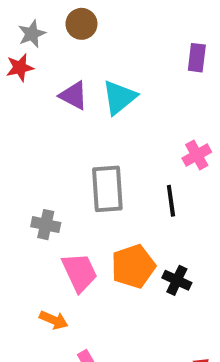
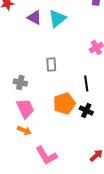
gray rectangle: (107, 189) -> (51, 64), size x0.6
black line: (171, 201) -> (86, 84), moved
pink trapezoid: (80, 272) -> (25, 108), moved

